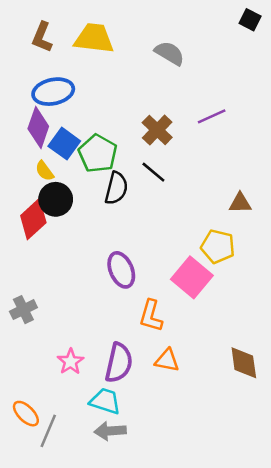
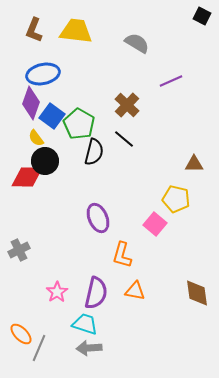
purple line: (212, 116) -> (171, 81), moved
red diamond: (33, 219) -> (27, 177), turned 44
pink square: (192, 277) -> (155, 224), size x0.7

